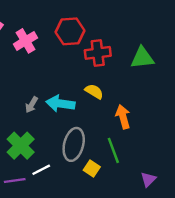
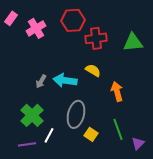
green line: (113, 150) -> (118, 129), moved
white line: (41, 170) -> (49, 135), turned -35

